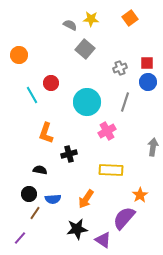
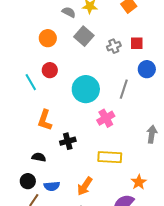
orange circle: (19, 55) -> (48, 38), moved
red square: (147, 63) -> (137, 43), moved
gray cross: (120, 68) -> (114, 46), moved

